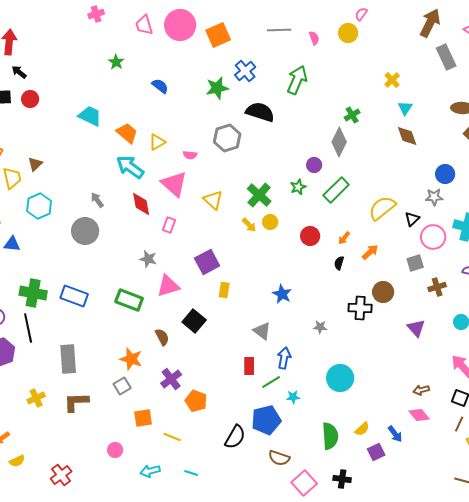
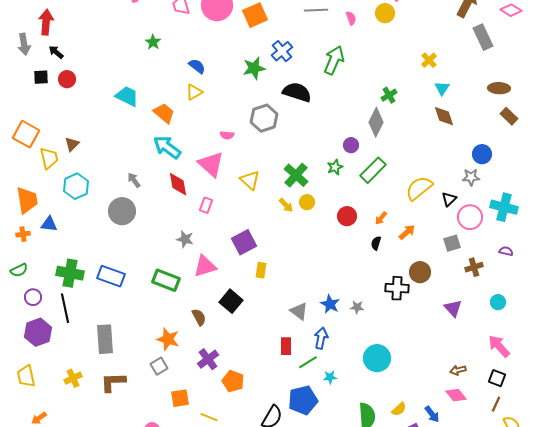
yellow triangle: (157, 142) -> (194, 92), moved
blue star: (282, 294) -> (330, 304), moved

